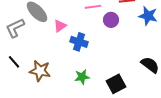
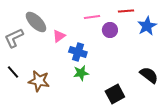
blue star: (148, 16) -> (147, 26), turned 30
green star: (82, 77) -> (81, 73), moved

